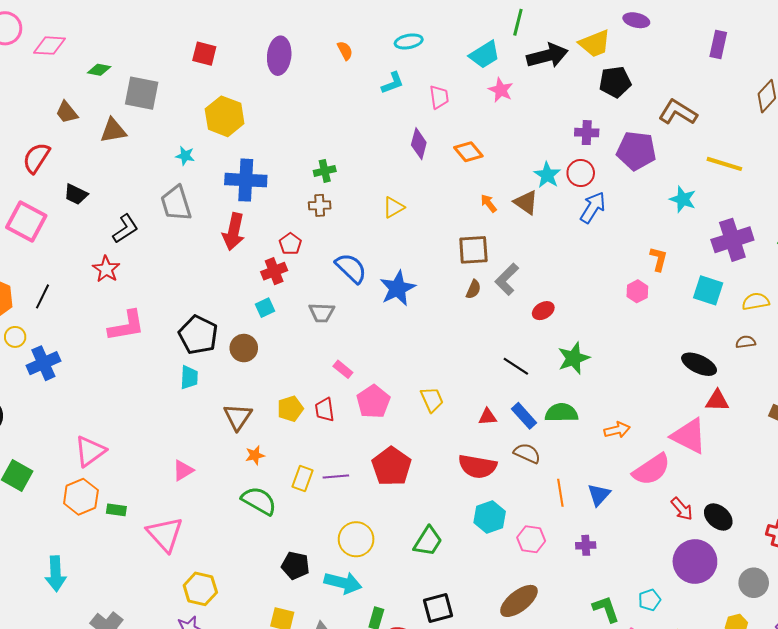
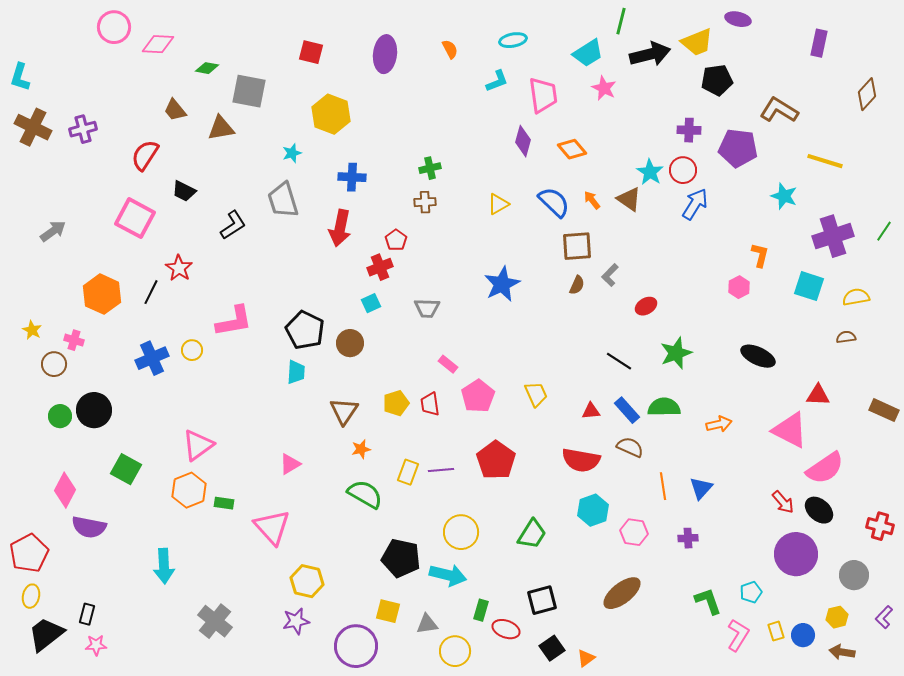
pink trapezoid: (439, 97) -> (543, 95), size x1.5
cyan star: (185, 156) -> (292, 153), turned -30
blue cross: (246, 180) -> (352, 177), size x0.7
blue semicircle: (351, 268) -> (554, 202), moved
red star: (106, 269) -> (179, 268), moved
gray L-shape: (507, 279) -> (610, 275), size x0.7
yellow circle: (15, 337) -> (192, 350), moved
black ellipse: (699, 364) -> (758, 356), moved
pink semicircle: (651, 469) -> (825, 468), moved
black pentagon: (295, 566) -> (401, 558), size x1.4

